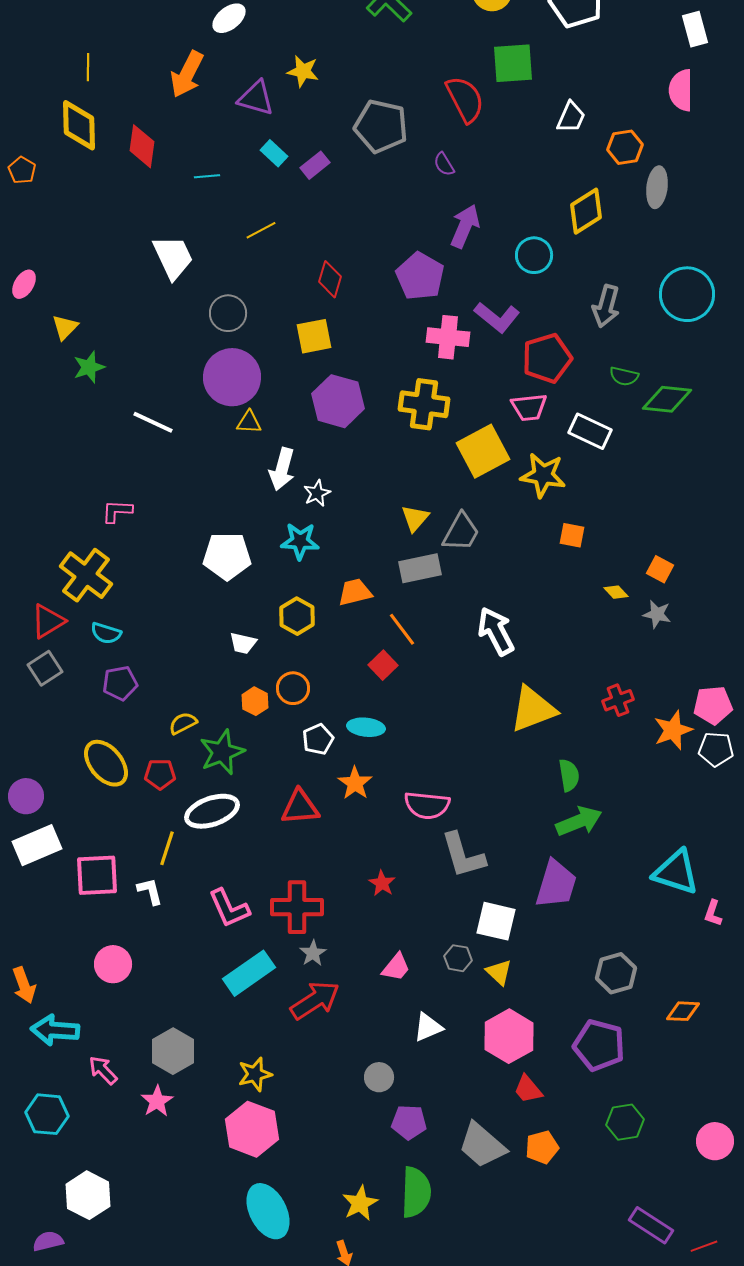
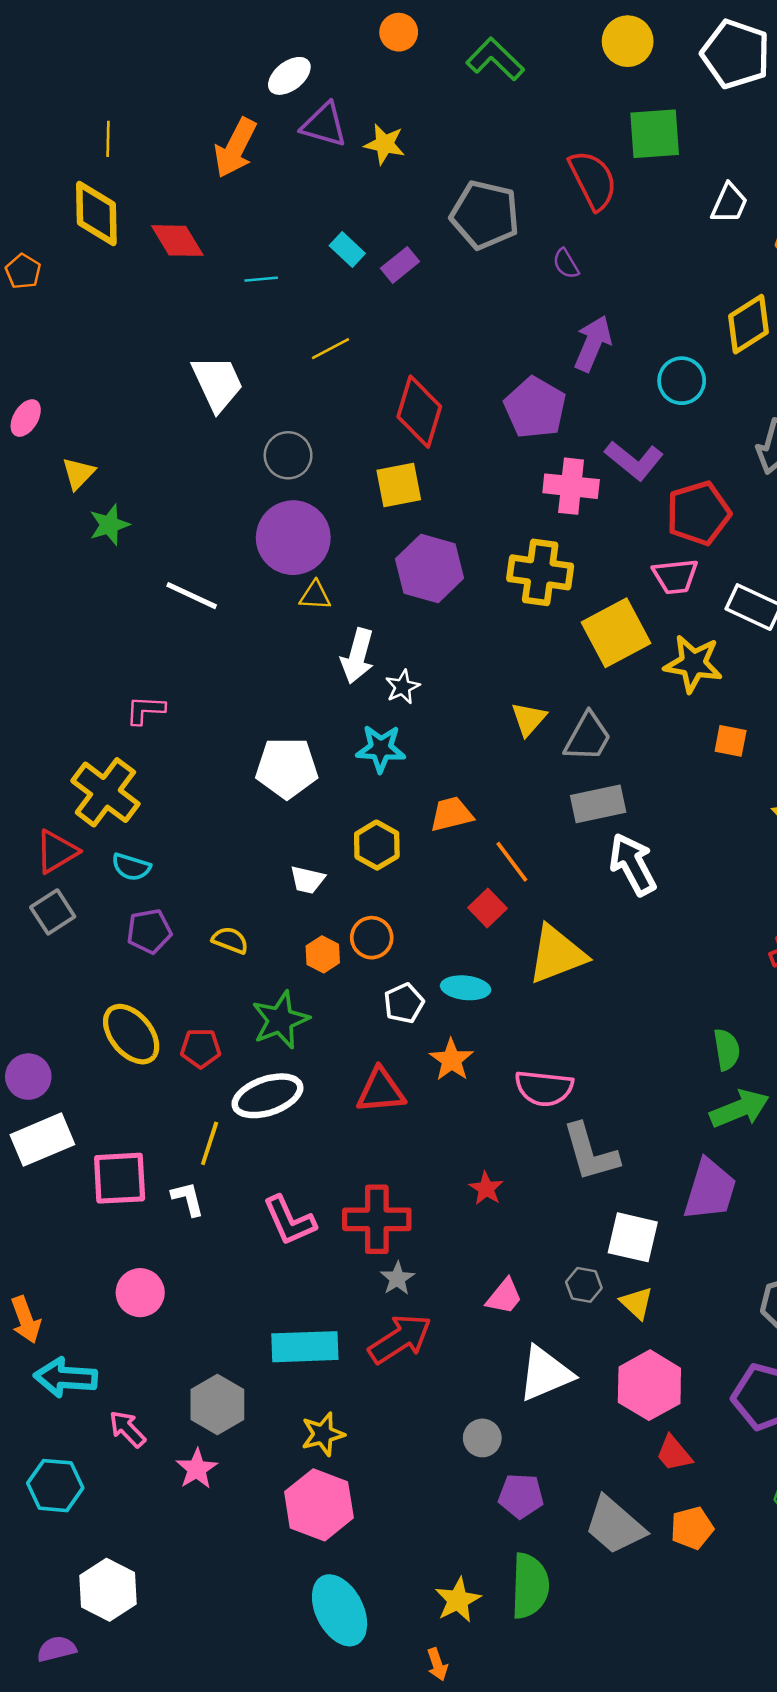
purple triangle: (256, 98) -> (324, 125), moved
red diamond: (142, 146) -> (177, 241), turned -39
red diamond: (330, 279) -> (419, 412), size x1.5
gray rectangle: (420, 568) -> (598, 804), moved
yellow triangle: (533, 709) -> (557, 954), moved
yellow semicircle: (183, 723) -> (230, 940), moved, turned 48
cyan rectangle: (249, 973) -> (305, 1347), moved, turned 33
white triangle: (428, 1027) -> (545, 1374), size x1.5

